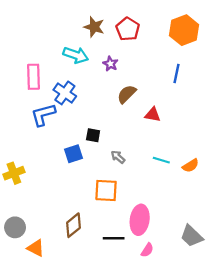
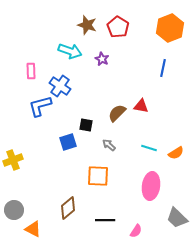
pink rectangle: (33, 77) -> (31, 71), size x0.7
brown semicircle: (127, 94) -> (117, 113), moved
pink ellipse: (140, 220) -> (151, 186), moved

